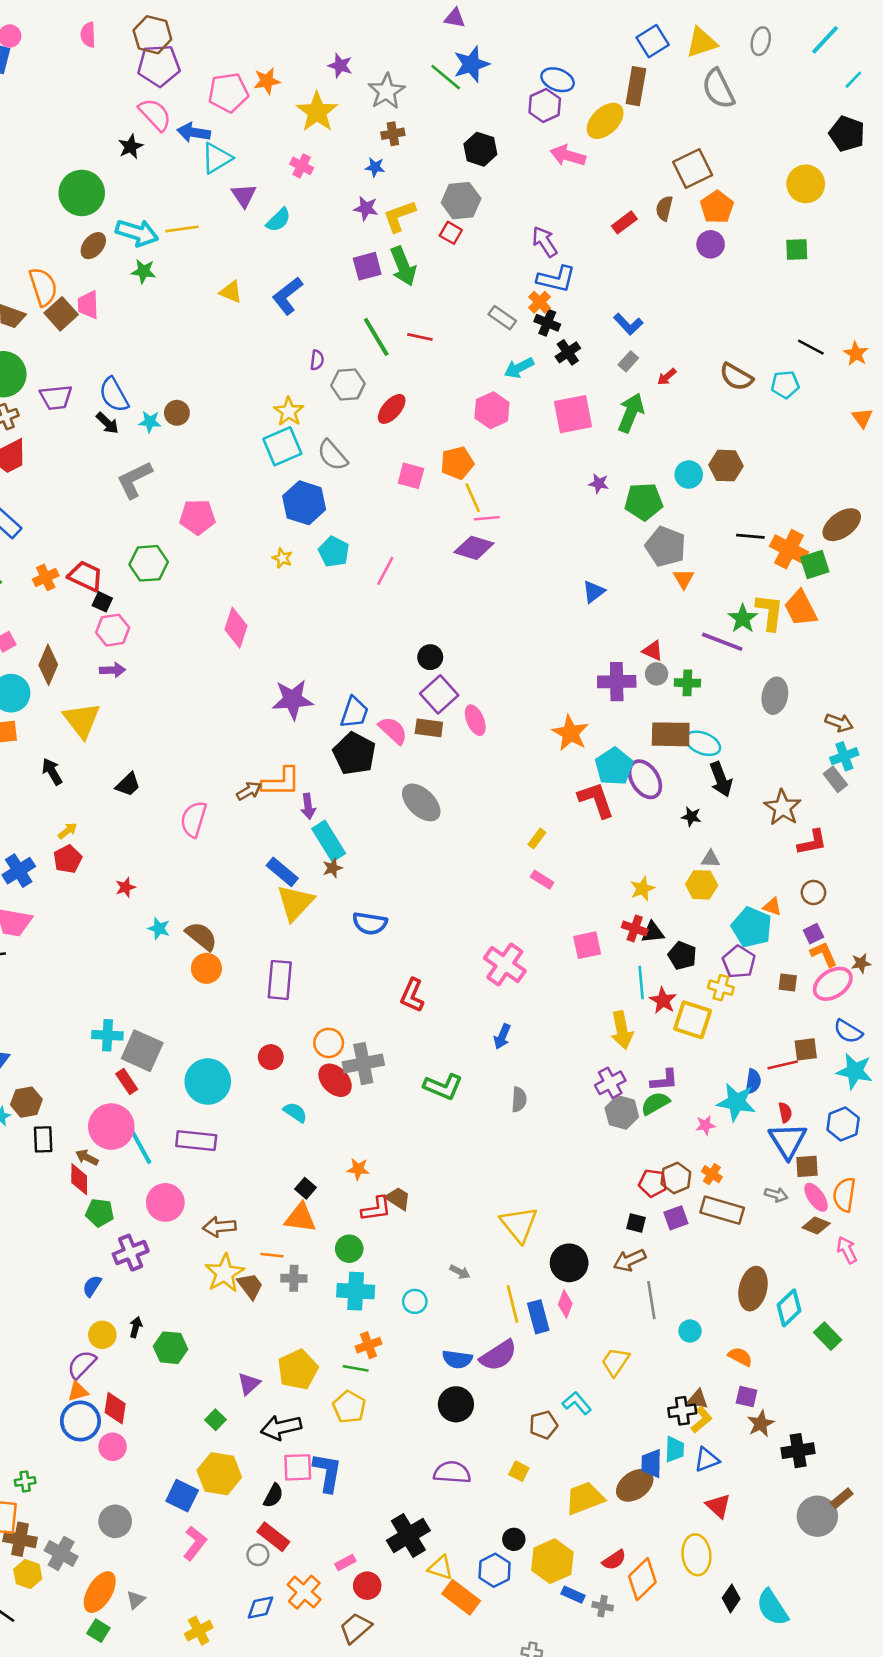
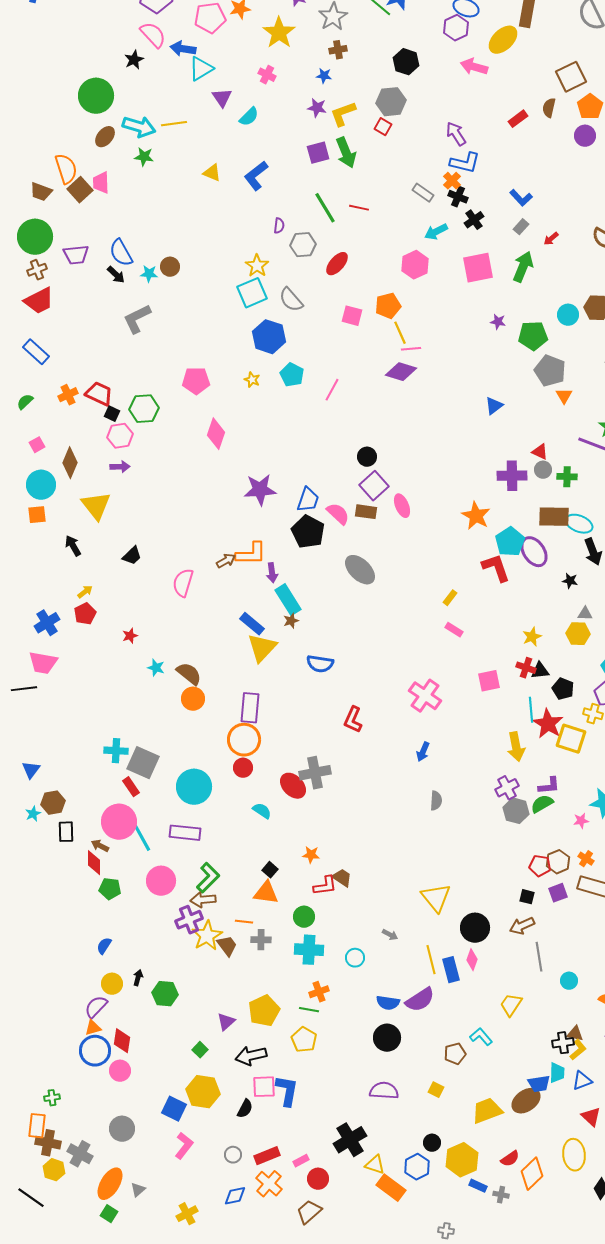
pink pentagon: (197, 517) -> (196, 381), moved
green hexagon: (149, 563) -> (144, 409), moved
red star: (663, 1001) -> (548, 724), size x1.4
orange circle: (329, 1043) -> (244, 740), moved, size x1.4
green L-shape: (443, 1087) -> (208, 878), moved, turned -68
purple cross: (131, 1253) -> (189, 920), moved
blue trapezoid: (651, 1463) -> (539, 1084), turned -100
red rectangle: (273, 1537) -> (267, 1156), moved, turned -60

